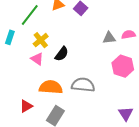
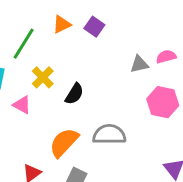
pink triangle: (37, 59) -> (22, 105), moved
orange semicircle: (51, 87) -> (64, 142), turned -45

